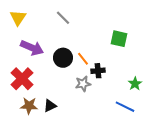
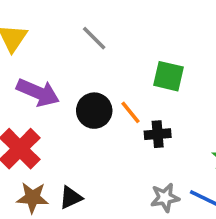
green square: (119, 39) -> (169, 76), moved
gray star: (83, 84) -> (165, 198), moved

